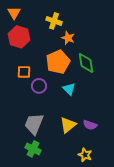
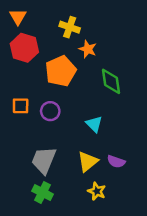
orange pentagon: (58, 62) -> (61, 71), moved
orange square: (24, 72) -> (21, 106), moved
cyan triangle: (69, 89) -> (94, 124), moved
yellow star: (85, 155) -> (97, 191), moved

